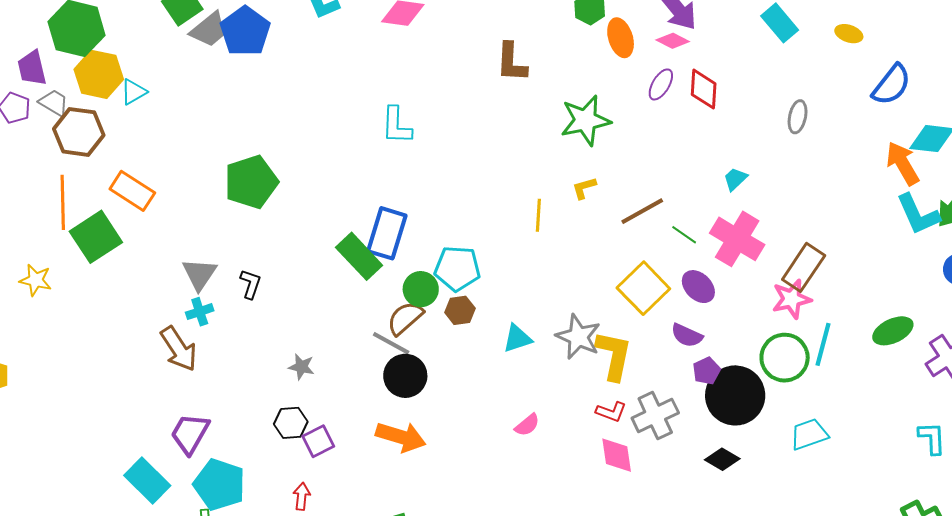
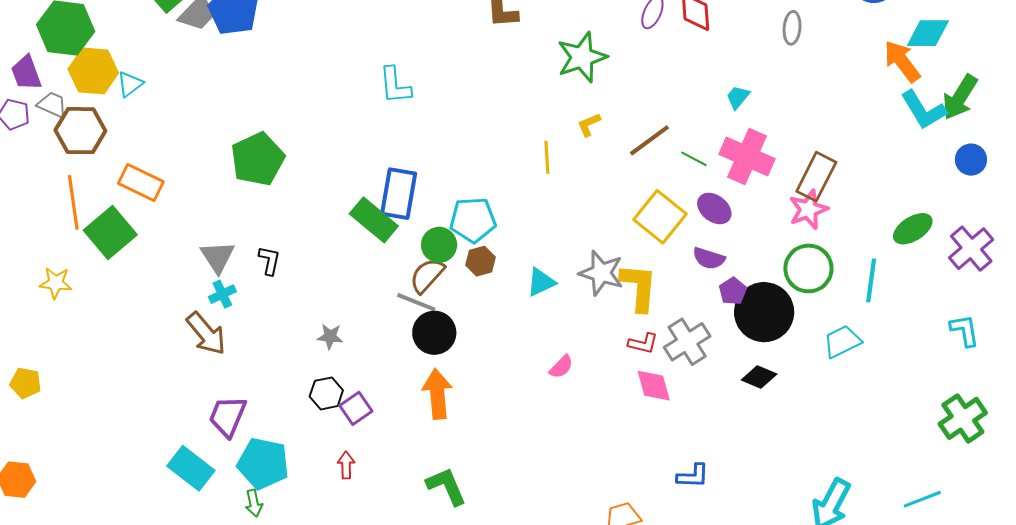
cyan line: (823, 344) -> (871, 280), moved
orange arrow: (401, 437) -> (437, 394), turned -105

